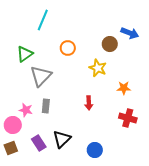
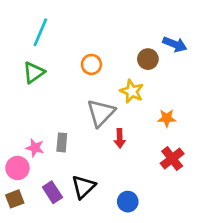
cyan line: (43, 20) -> (40, 32), moved
gray triangle: (41, 76) -> (101, 113), moved
red cross: (128, 118) -> (172, 159), turned 36

